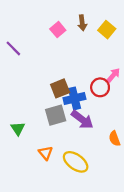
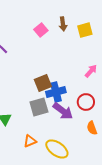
yellow square: (107, 30) -> (85, 30), turned 35
red circle: (100, 87) -> (86, 102), moved
orange triangle: (46, 153) -> (30, 141), turned 48

